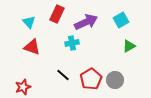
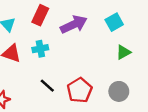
cyan cross: (72, 43) -> (40, 49), moved
gray circle: (115, 80) -> (119, 91), moved

